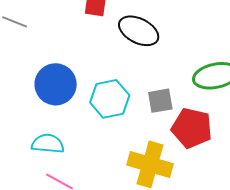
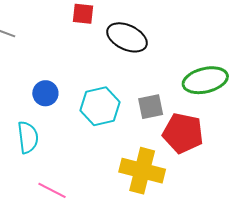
blue circle: (56, 84) -> (45, 93), size x0.6
cyan semicircle: (48, 144) -> (28, 137), moved, turned 80

